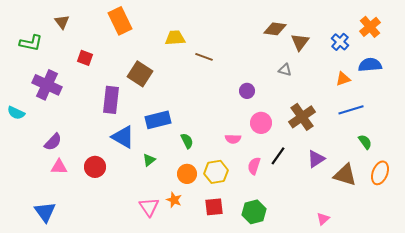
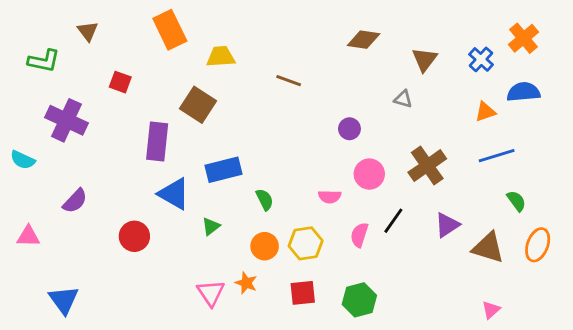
brown diamond: (275, 29) -> (364, 40), moved
yellow trapezoid: (175, 38) -> (221, 57), moved
pink triangle: (59, 167) -> (28, 236), moved
pink triangle: (323, 219) -> (491, 310), moved

